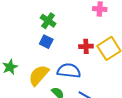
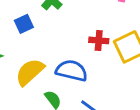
blue square: (46, 42) -> (24, 24), moved, turned 32

